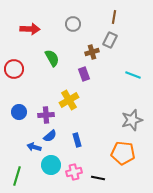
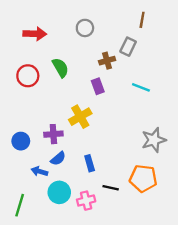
brown line: (114, 17) -> (142, 20), moved
red circle: (14, 69) -> (28, 76), moved
cyan line: (133, 75) -> (141, 87), moved
blue circle: (19, 112) -> (21, 141), moved
black line: (98, 178) -> (111, 188), moved

